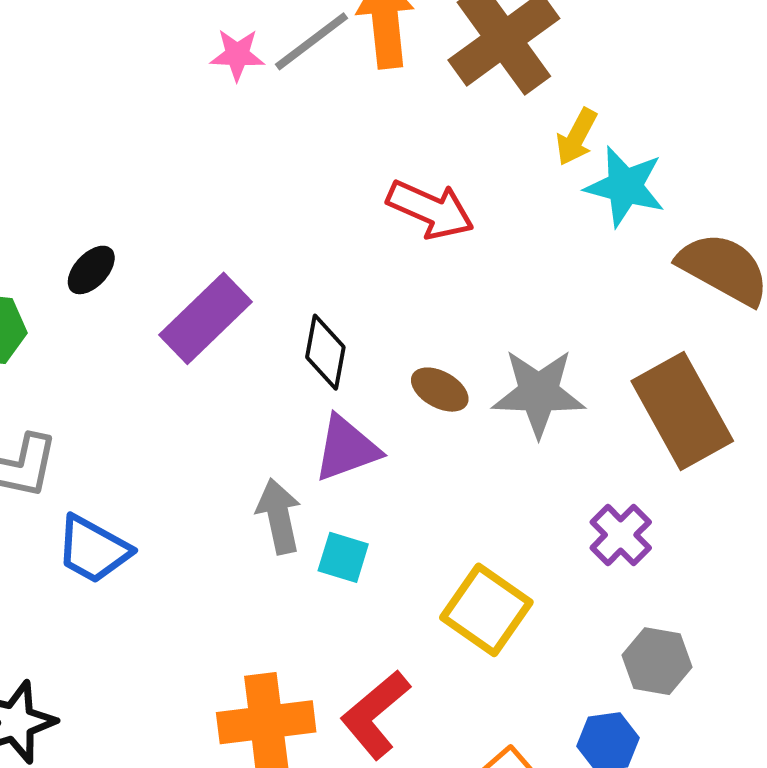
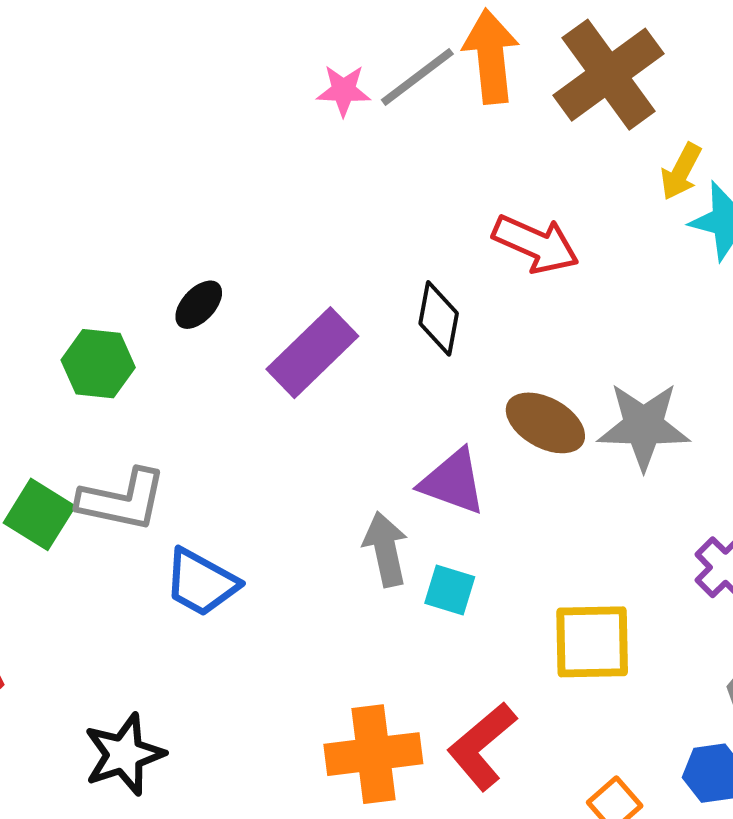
black diamond: (325, 352) -> (439, 318), moved
brown ellipse: (440, 390) -> (545, 423), size x1.4
purple triangle: (347, 449) -> (453, 482), turned 40
yellow square: (486, 610) -> (592, 642), turned -36

